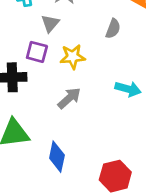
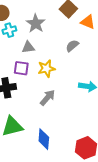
gray triangle: (50, 23) -> (28, 47), turned 48
gray semicircle: (113, 29) -> (72, 46), turned -144

